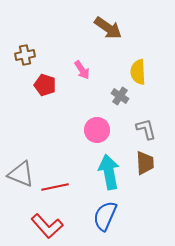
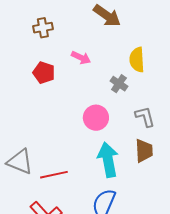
brown cross: (25, 55) -> (43, 28), moved
pink arrow: (82, 70) -> (81, 58), turned -30

